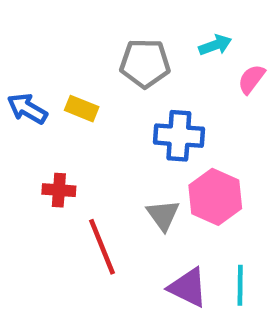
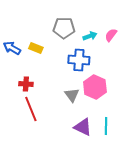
cyan arrow: (215, 45) -> (90, 36), moved
red line: (102, 247) -> (31, 109), moved

